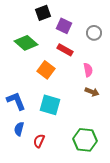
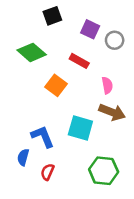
purple square: (64, 26) -> (90, 29), moved
brown arrow: (92, 92) -> (112, 112), size x1.5
blue L-shape: (16, 101) -> (43, 137), moved
cyan square: (50, 105) -> (80, 128), moved

